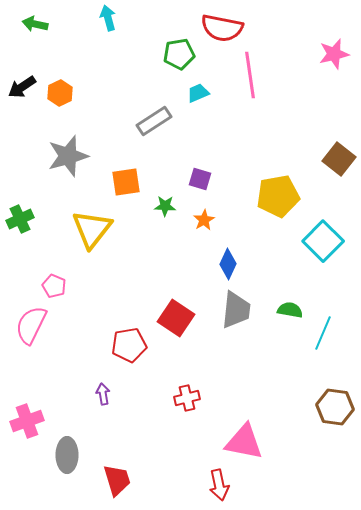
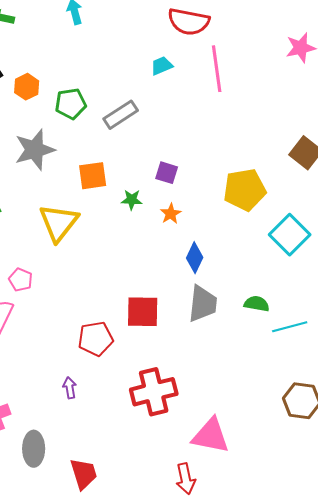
green pentagon: (179, 54) -> (71, 104), moved
cyan trapezoid: (198, 93) -> (162, 66), moved
red square: (176, 318) -> (143, 312), turned -33
cyan line: (323, 333) -> (290, 327), turned 52
red cross: (187, 398) -> (154, 392), size x1.8

